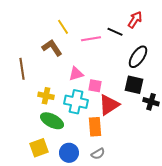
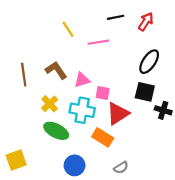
black line: (115, 32) -> (116, 17), moved, turned -35
brown L-shape: (52, 48) -> (56, 70), moved
yellow cross: (46, 96) -> (50, 104), turned 35
orange rectangle: (95, 127) -> (103, 137), turned -54
yellow square: (39, 148) -> (16, 160), moved
gray semicircle: (98, 154) -> (121, 168), moved

